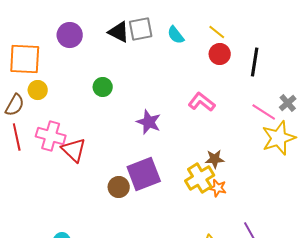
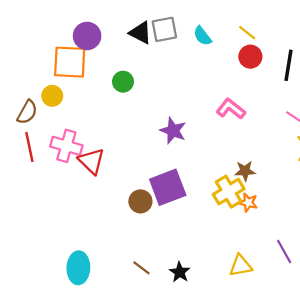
orange square: (25, 59) -> (70, 62), moved
green circle: (103, 87) -> (123, 82), moved

